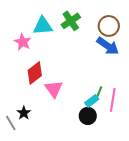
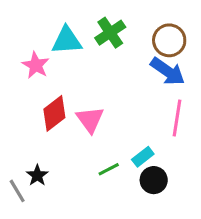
pink triangle: (54, 89) -> (90, 120), moved
green line: (99, 93) -> (109, 169), moved, turned 40
pink line: (113, 100) -> (177, 118), moved
black circle: (88, 116) -> (154, 180), moved

